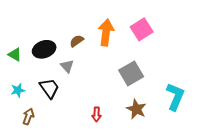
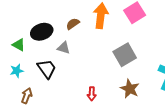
green triangle: (15, 55) -> (19, 45), moved
gray triangle: (67, 66) -> (64, 48), turned -32

